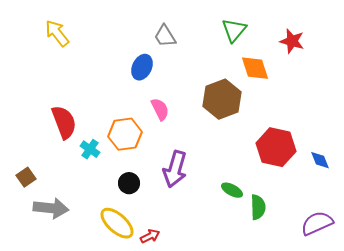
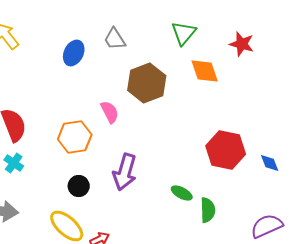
blue ellipse: (142, 67) -> (74, 53), moved
brown hexagon: (222, 99) -> (147, 83), moved
cyan cross: (90, 149) -> (14, 163), moved

